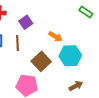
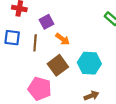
orange arrow: (56, 37) -> (63, 39), moved

